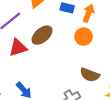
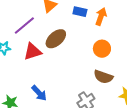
orange circle: (83, 37) -> (102, 49), moved

